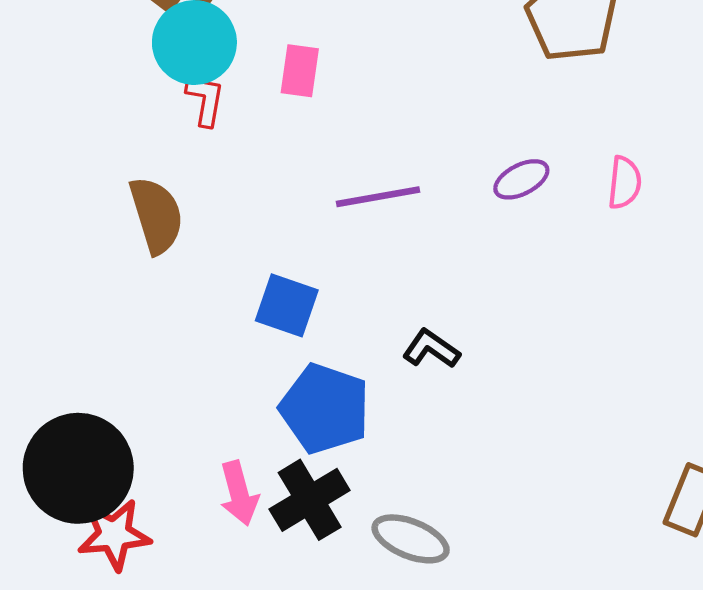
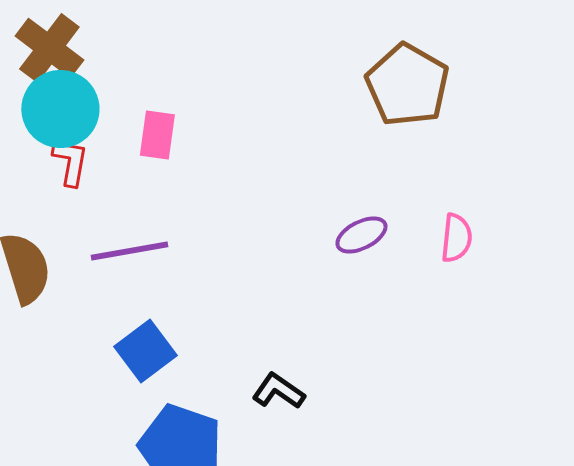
purple line: (378, 197) -> (129, 251), moved
blue square: (287, 305) -> (145, 351), turned 34

